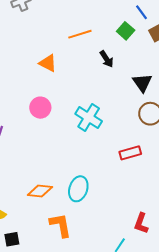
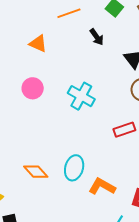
orange diamond: (40, 191) -> (36, 172), turned 45
orange L-shape: (61, 225) -> (102, 186), moved, turned -48

